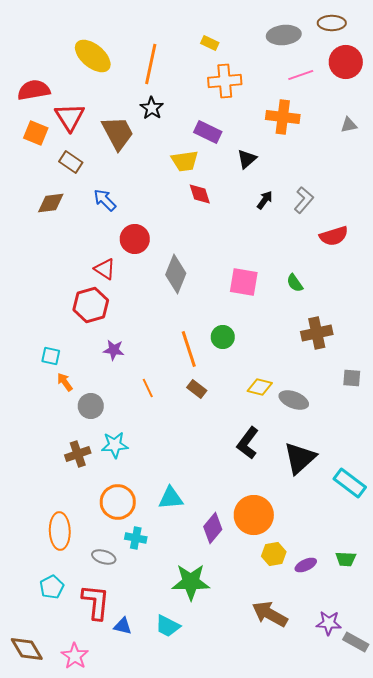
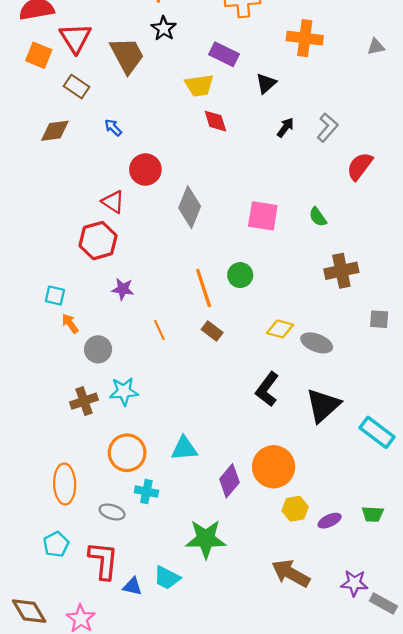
blue arrow: (105, 200) -> (113, 128), size x0.7
red semicircle: (334, 236) -> (360, 166), turned 144
cyan trapezoid: (168, 626) -> (167, 578), moved

